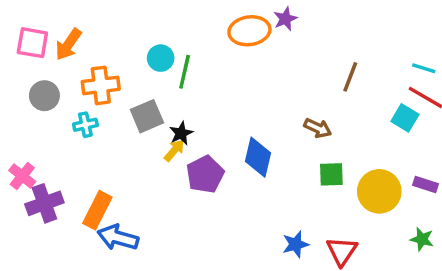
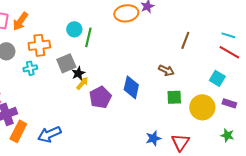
cyan square: (405, 118) -> (217, 78), moved
black star: (181, 133) -> (78, 73), moved
orange rectangle: (97, 210) -> (18, 131), moved
blue arrow: (118, 237) -> (49, 134), turned -40

